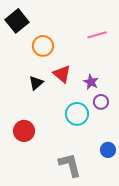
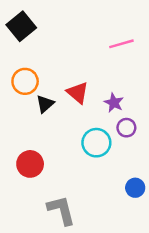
orange circle: (43, 46) -> (25, 81), moved
gray L-shape: (70, 165) -> (61, 210), moved

